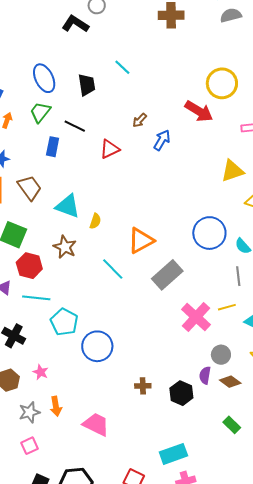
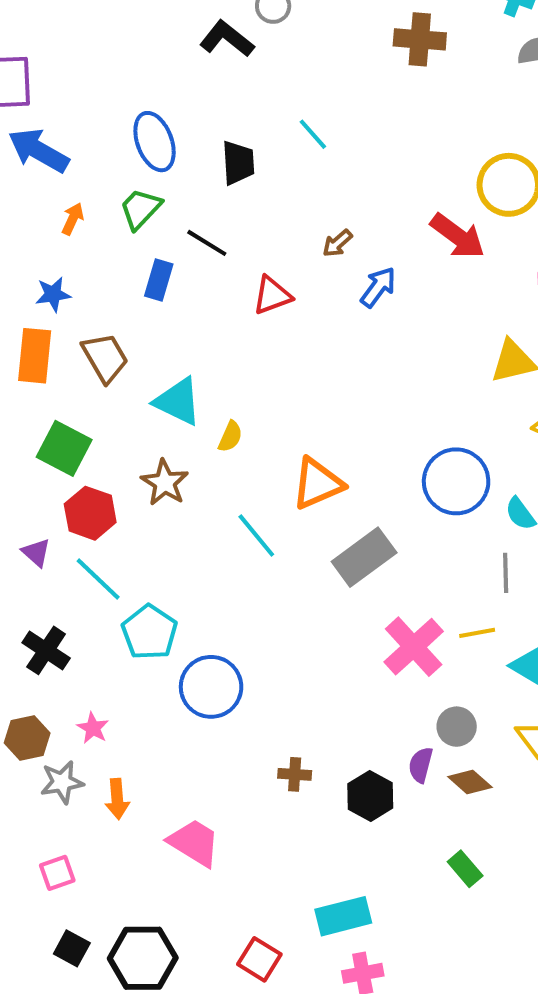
cyan line: (36, 298) -> (98, 579), turned 32
gray star: (29, 412) -> (62, 782), moved

